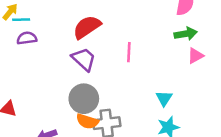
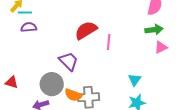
red semicircle: (87, 27) -> (86, 30), moved
purple trapezoid: (84, 59) -> (69, 61), moved
gray circle: (84, 99) -> (52, 84), moved

